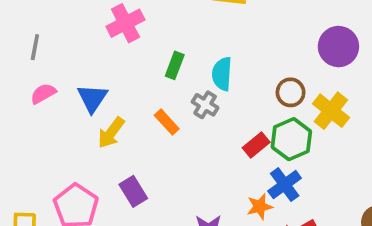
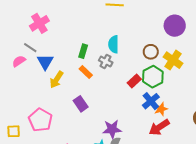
pink cross: (125, 23) -> (39, 23), moved
gray line: (35, 47) -> (30, 48), moved, turned -64
green rectangle: (175, 65) -> (83, 51), moved
purple rectangle: (133, 191) -> (81, 104), moved
orange star: (260, 207) -> (161, 109), moved

